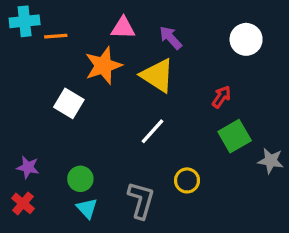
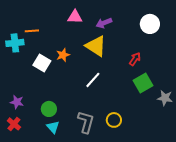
cyan cross: (25, 21) -> (15, 43), moved
orange line: (56, 36) -> (32, 31), moved
purple arrow: (171, 38) -> (104, 23), turned -70
orange star: (103, 66) -> (63, 55), moved, size x0.6
yellow circle: (187, 180) -> (114, 120), moved

